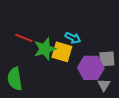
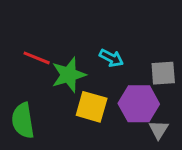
yellow square: (62, 52) -> (92, 107), moved
gray square: (107, 59) -> (163, 73), moved

